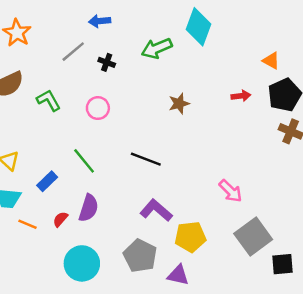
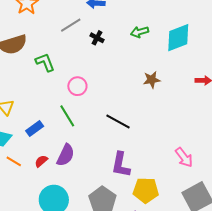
cyan diamond: (199, 27) -> (178, 38), moved, turned 40
green arrow: (157, 48) -> (140, 32), size x0.7
pink circle: (98, 108) -> (77, 86), moved
purple L-shape: (156, 210) -> (121, 165), turned -128

